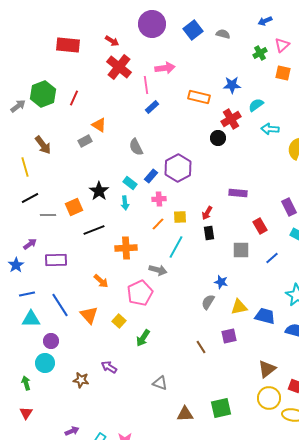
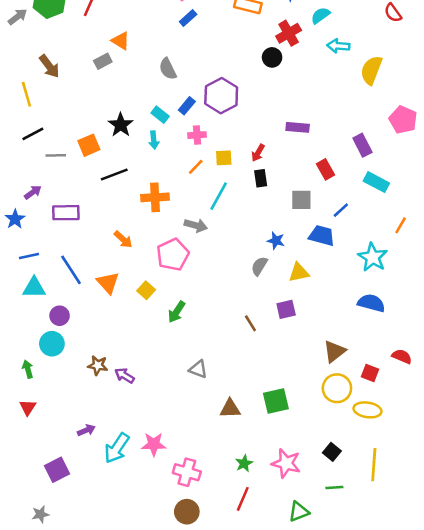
blue trapezoid: (265, 316) -> (322, 236), moved
purple arrow: (109, 367) -> (124, 376), moved

